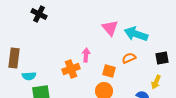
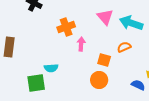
orange cross: (71, 69) -> (66, 27), moved
cyan semicircle: (29, 76) -> (51, 68), moved

